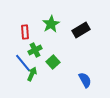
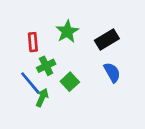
blue semicircle: (85, 80) -> (112, 72), moved

